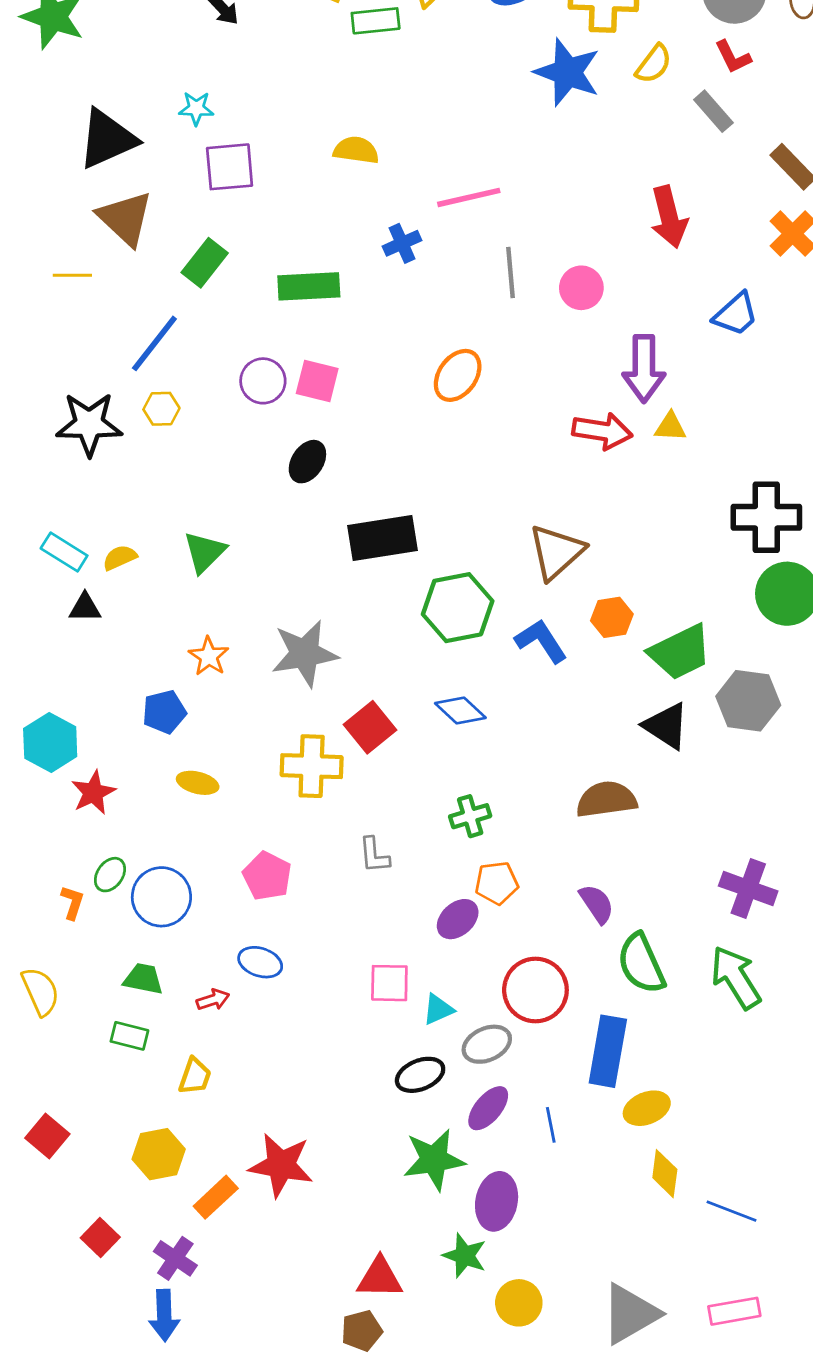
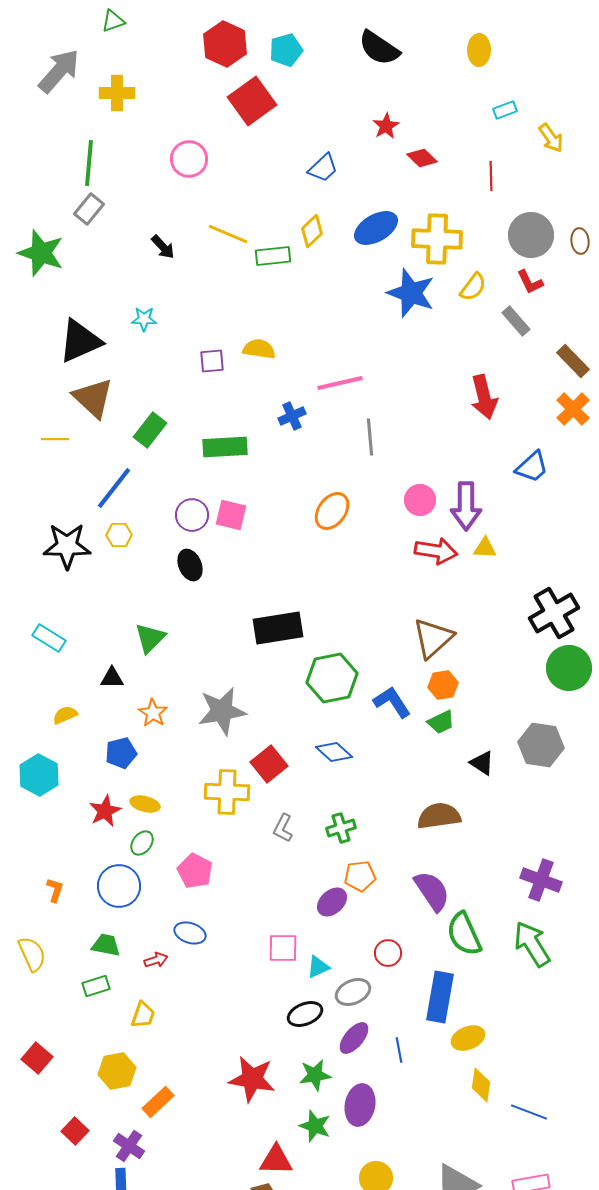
purple square: (230, 167) -> (212, 361), moved, size x0.7
pink circle: (581, 288) -> (420, 500), moved
black ellipse: (307, 462) -> (190, 565), moved, turned -56
black cross: (766, 517) -> (554, 613), turned -30
brown triangle: (556, 552) -> (433, 638), moved
yellow semicircle: (120, 558) -> (65, 715), moved
black triangle: (85, 608) -> (112, 678), moved
green trapezoid: (680, 652) -> (441, 722), moved, size x0.6
black triangle: (666, 726) -> (482, 763), size x0.7
red star: (93, 793) -> (105, 811), moved
gray L-shape: (374, 855) -> (283, 828), moved, turned 32
green ellipse: (110, 875) -> (142, 843), moved
purple semicircle: (597, 904) -> (432, 891), size x1.4
red circle: (535, 990) -> (388, 953), size x0.6
green rectangle: (129, 1036) -> (96, 986), turned -32
green star: (434, 1160) -> (315, 1075), size x0.7
red star: (281, 1165) -> (252, 1079), moved
green star: (465, 1256) -> (315, 1126), moved

